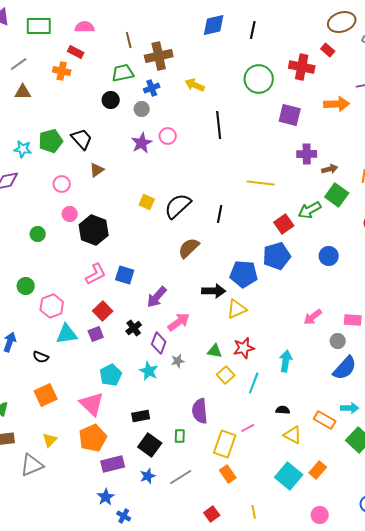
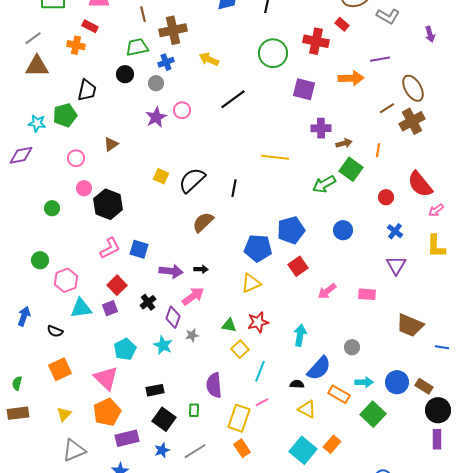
brown triangle: (23, 92) -> (37, 66), size x1.4
black line: (219, 125) -> (233, 99), turned 60
black trapezoid: (82, 139) -> (87, 90), moved, turned 55
red square: (284, 224) -> (298, 266), moved
black arrow: (214, 291) -> (201, 269), moved, size x0.6
purple arrow: (157, 297) -> (171, 271), turned -125
gray circle: (338, 341) -> (352, 347), moved
blue semicircle: (345, 368) -> (319, 368), moved
cyan line: (254, 383) -> (260, 371), moved
gray triangle: (32, 465) -> (74, 450), moved

